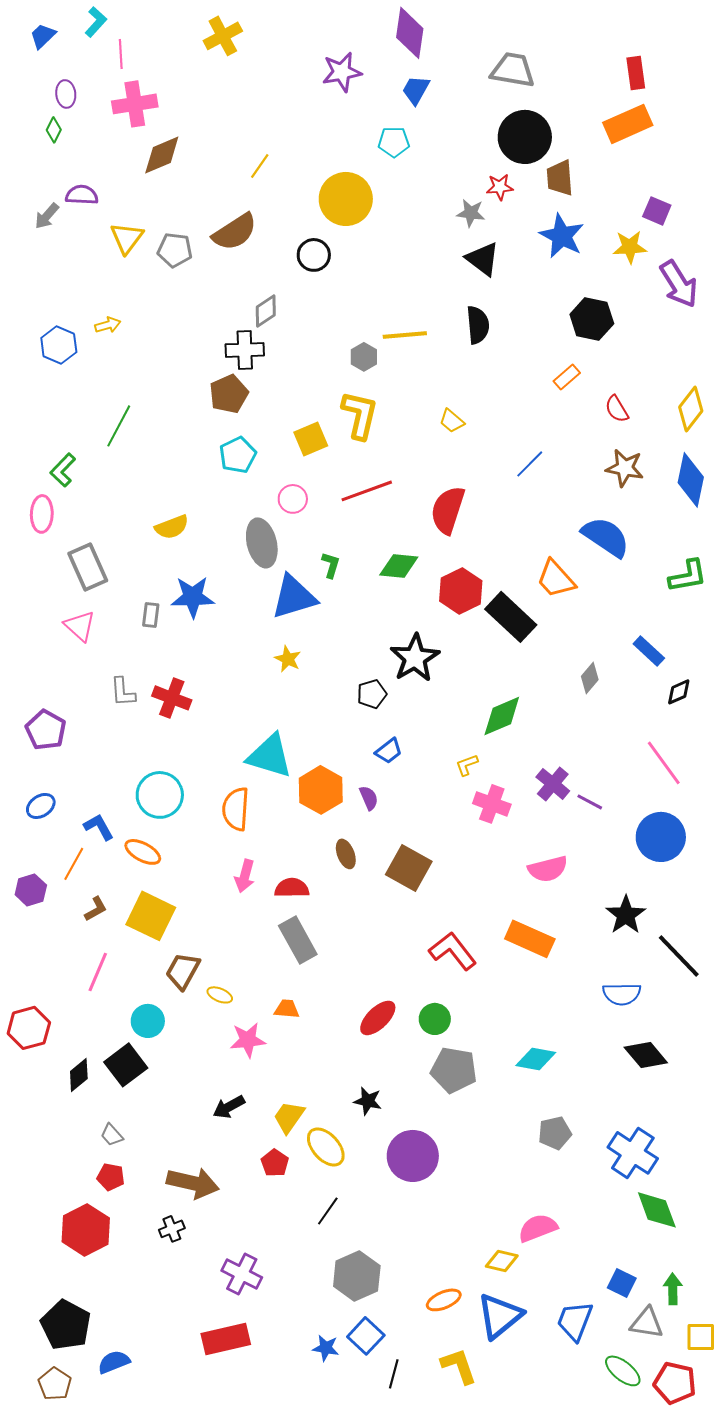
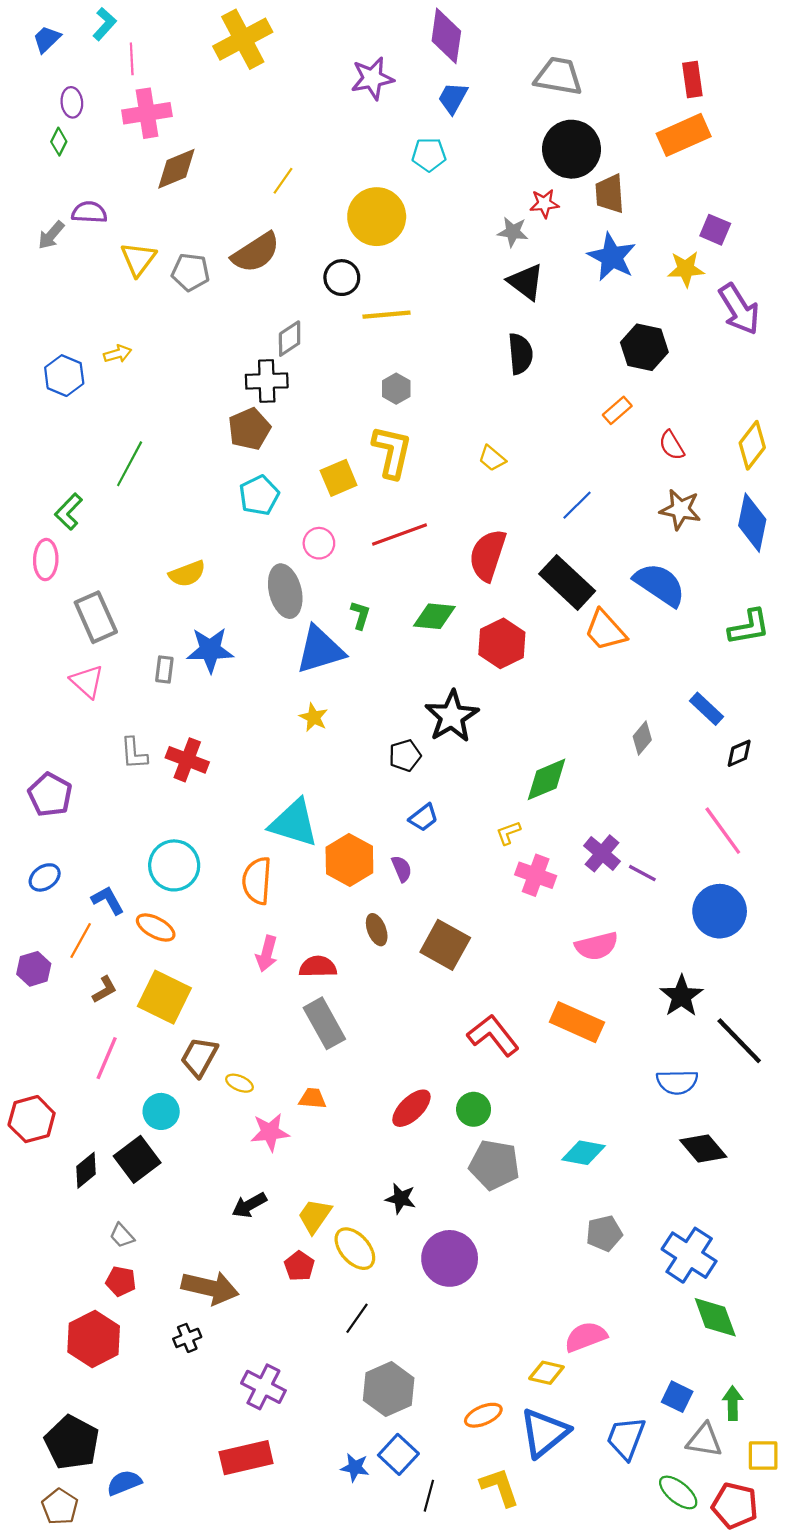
yellow cross: (223, 36) -> (243, 39), size x1.4
yellow line: (405, 335) -> (386, 315), moved
black rectangle: (511, 617) -> (567, 582), moved

